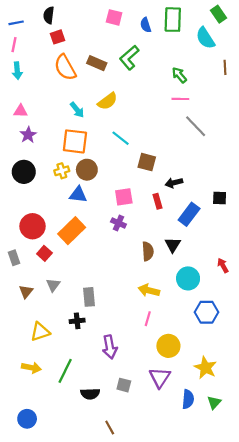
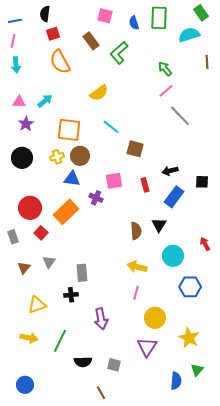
cyan semicircle: (205, 38) -> (189, 35), turned 105
brown rectangle: (97, 63) -> (91, 41), moved, turned 30
pink line: (180, 99) -> (166, 91), turned -42
cyan arrow: (77, 110) -> (45, 101), moved, turned -91
black arrow: (174, 183) -> (170, 171), moved
purple cross: (118, 223) -> (96, 198), moved
gray square: (124, 385) -> (114, 365), moved
blue semicircle: (188, 399) -> (176, 381), moved

